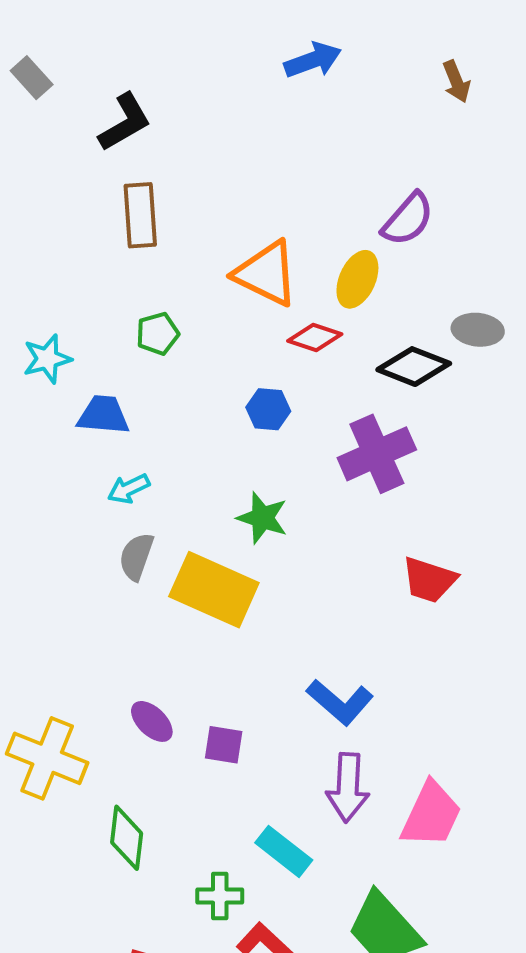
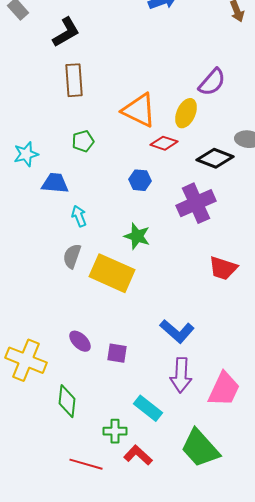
cyan arrow: (129, 489) -> (79, 216), moved, turned 95

